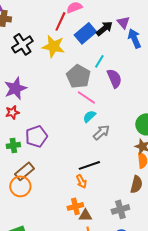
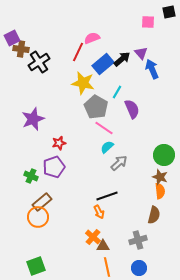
black cross: (22, 44) -> (39, 62), moved
yellow star: (53, 46) -> (83, 83), moved
red star: (12, 112) -> (59, 143), moved
green cross: (13, 145) -> (31, 176), turned 32
orange cross: (75, 206) -> (93, 237), turned -35

